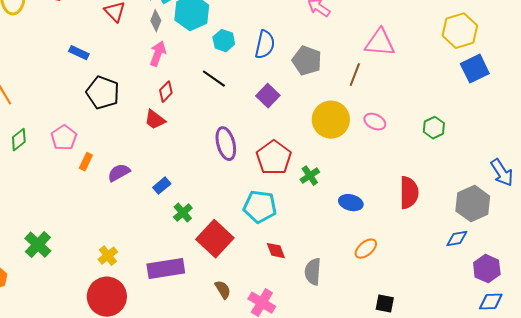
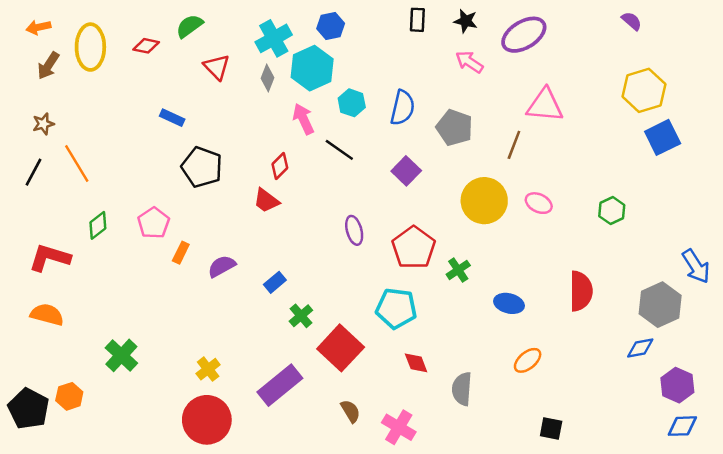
pink arrow: (158, 54) -> (303, 119), moved, turned -45
purple ellipse: (226, 144) -> (354, 230), size x0.7
purple rectangle: (166, 269) -> (280, 385), turned -30

